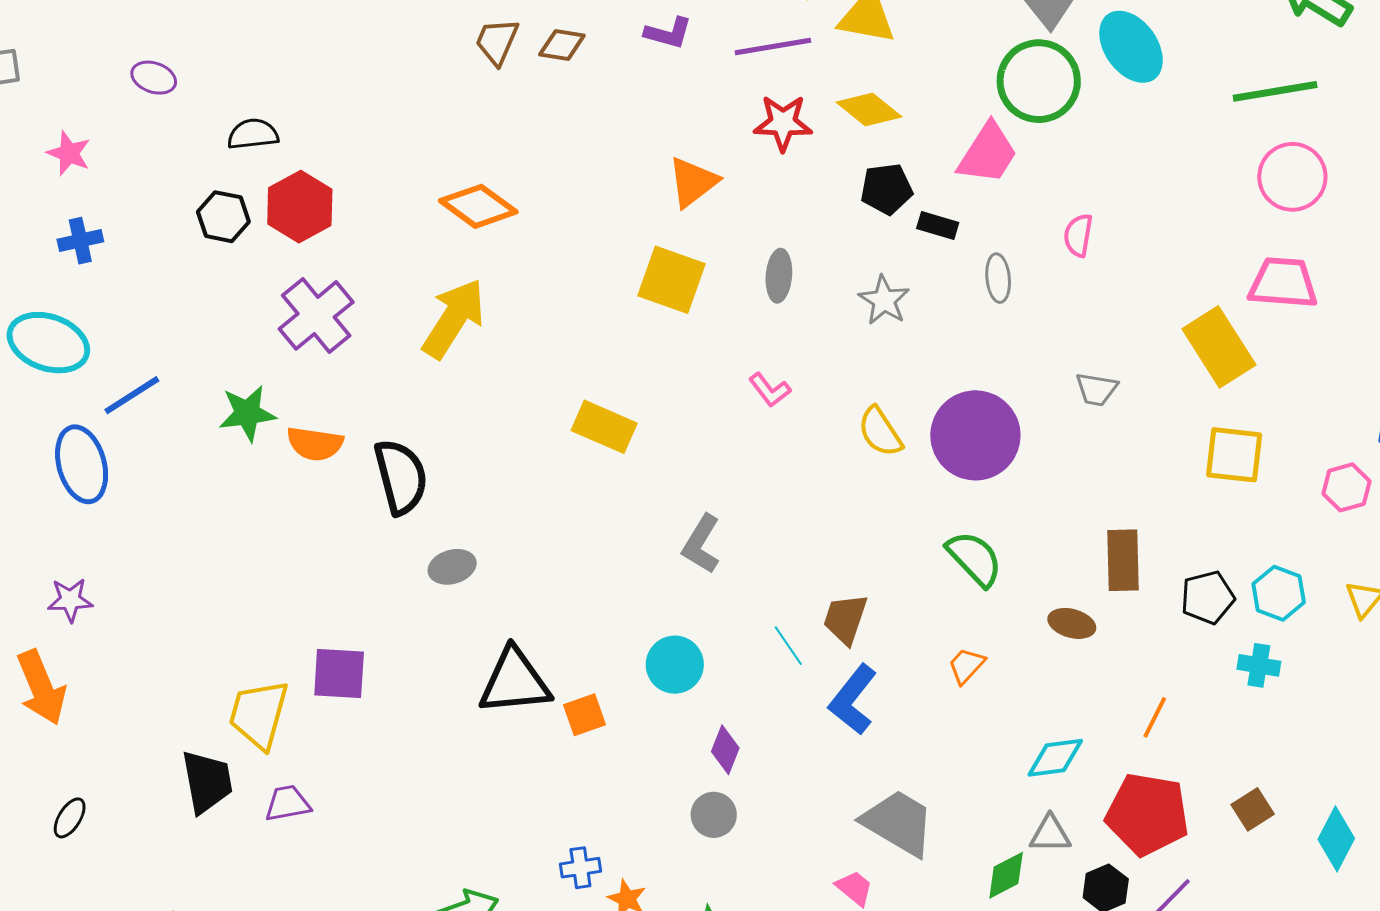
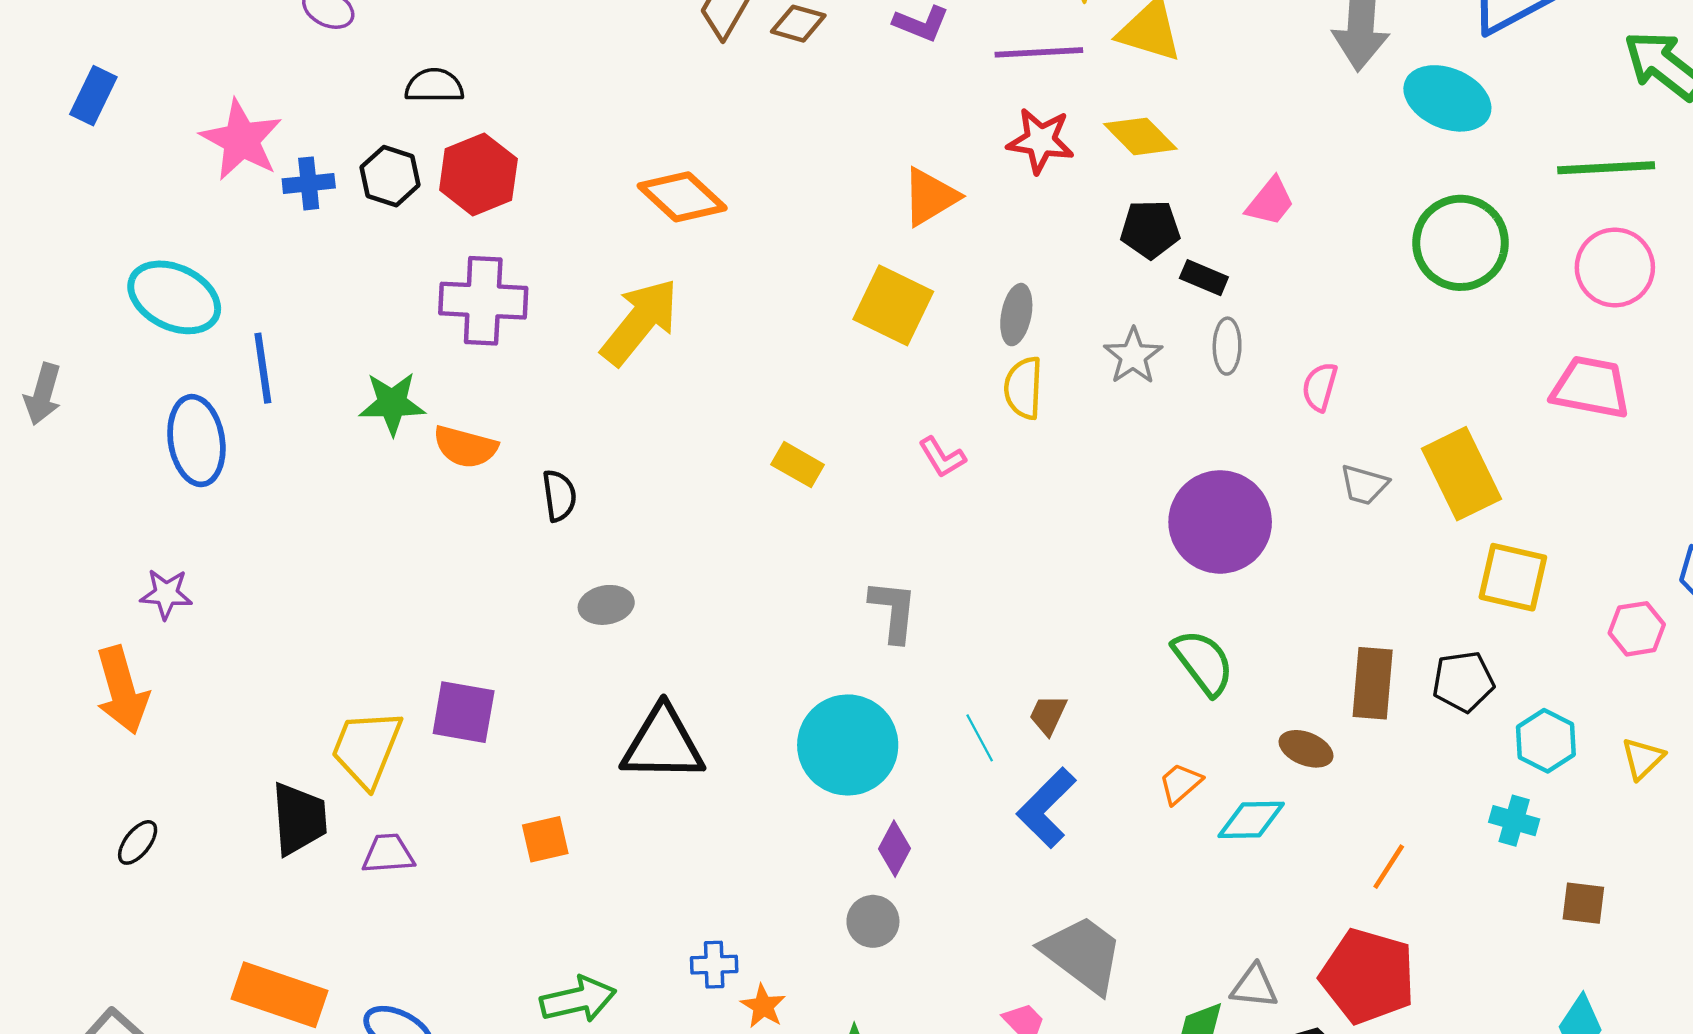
cyan ellipse: (1131, 47) -> (1447, 98), turned -38
green circle: (1039, 81) -> (1461, 243), moved
pink star: (69, 153) -> (241, 140), moved, size x1.6
pink trapezoid: (988, 153) -> (1270, 202), size x0.7
pink semicircle: (1078, 235) -> (1320, 387), moved
blue cross: (80, 241) -> (309, 183), moved
gray ellipse: (998, 278) -> (1227, 346), moved
purple cross: (316, 315) -> (483, 301), turned 36
yellow rectangle: (1219, 347) -> (1462, 474), moved
pink L-shape: (770, 390) -> (942, 457), moved
blue line: (132, 395) -> (263, 368), turned -72
yellow rectangle: (604, 427) -> (798, 465), size x0.7
yellow semicircle: (880, 432) -> (1023, 388), moved, turned 30
black semicircle: (401, 477) -> (559, 496), size x0.6
gray L-shape: (701, 544) -> (893, 611), turned 148
black pentagon: (1208, 597) -> (1463, 681), moved
brown trapezoid: (845, 619) -> (1048, 715), size x0.7
cyan circle: (675, 665) -> (848, 745), size x1.5
orange square: (585, 715) -> (545, 839), moved
cyan diamond: (1055, 758) -> (1251, 820), moved
brown square: (1253, 809) -> (1583, 903), moved, turned 33

